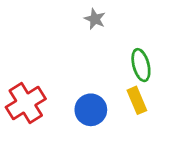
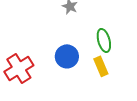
blue circle: (91, 110) -> (67, 56), moved

